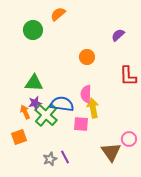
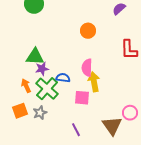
purple star: (35, 103) -> (42, 69), moved
blue semicircle: (62, 104) -> (63, 78), size x0.6
purple line: (65, 157) -> (76, 130), moved
gray star: (50, 159) -> (40, 113), moved

